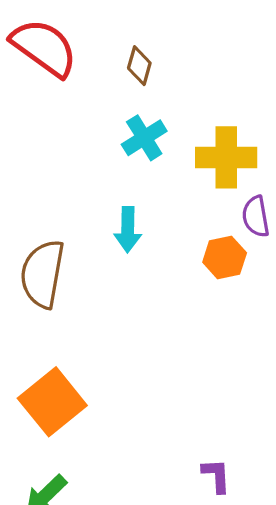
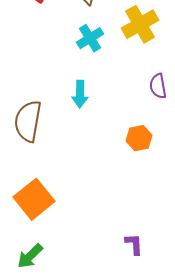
yellow cross: (226, 157) -> (140, 24), moved, turned -30
orange hexagon: (225, 258) -> (139, 138), moved

